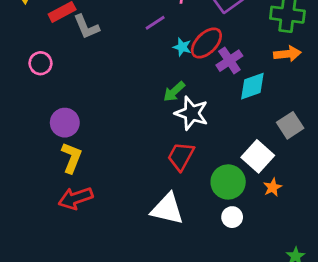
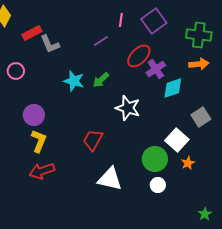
cyan star: (182, 47) -> (74, 81), moved, size x1.5
green arrow: (174, 92) -> (101, 80), moved
red trapezoid: (181, 156) -> (93, 140), moved

